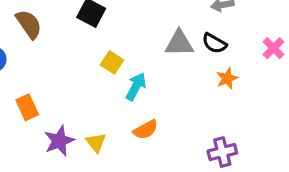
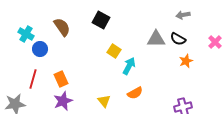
purple star: (59, 141) -> (63, 101), moved

